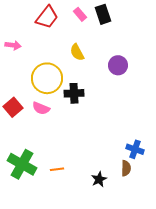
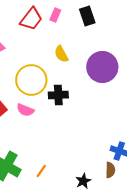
pink rectangle: (80, 14) -> (55, 15), moved, turned 64
purple circle: (118, 65) -> (102, 67), size x1.6
orange line: (57, 169) -> (41, 171), turned -48

